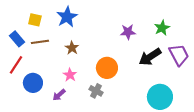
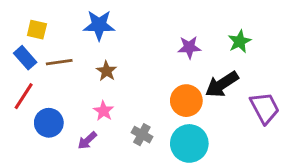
blue star: (67, 17) -> (99, 25), turned 30
yellow square: (35, 20) -> (37, 30), moved
purple trapezoid: (179, 55) -> (265, 108), moved
orange circle: (107, 68) -> (186, 101), moved
cyan circle: (160, 97) -> (189, 143), moved

